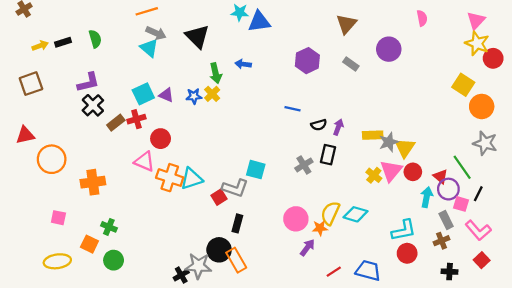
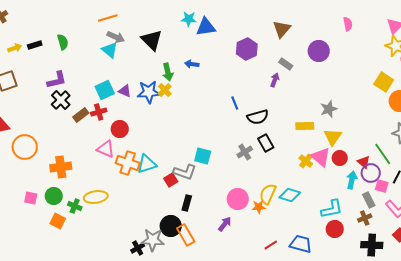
purple hexagon: (307, 61) -> (247, 49), moved
blue star: (194, 96) -> (149, 92), size x1.6
blue line: (292, 109) -> (235, 103), turned 56
black semicircle: (319, 125) -> (258, 117), size x1.5
purple arrow: (338, 127) -> (275, 80), moved
gray star: (389, 142) -> (329, 109), moved
black rectangle: (328, 155) -> (266, 143), turned -42
pink triangle: (391, 171) -> (321, 157), turned -30
purple arrow: (307, 248) -> (225, 224), moved
green circle: (114, 260) -> (54, 196), moved
yellow ellipse: (57, 261) -> (96, 197), moved
black cross: (450, 272) -> (372, 245), size x1.5

